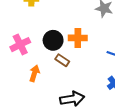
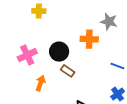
orange cross: (78, 38) -> (89, 39), moved

